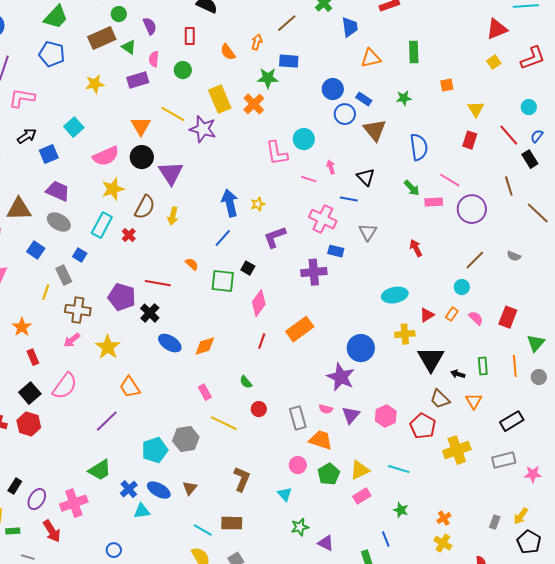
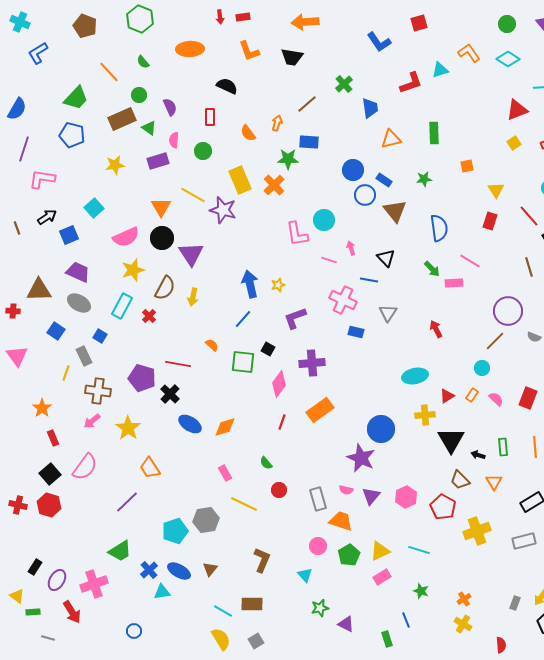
purple circle: (472, 209) -> (508, 311), moved
purple cross: (314, 272) -> (312, 363), moved

